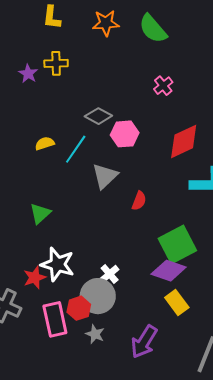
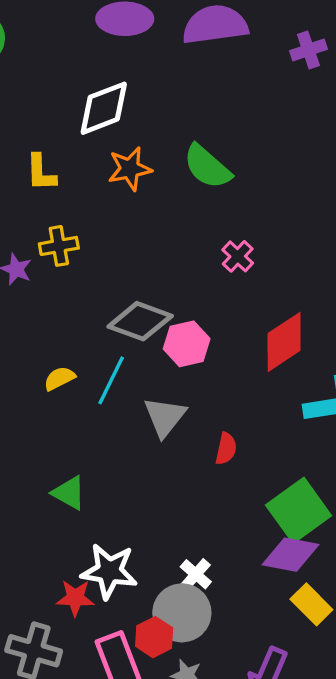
gray diamond: (98, 116) -> (140, 321), size x1.4
green triangle: (40, 213) -> (69, 493), turned -40
red star: (35, 278) -> (75, 598), turned 30

